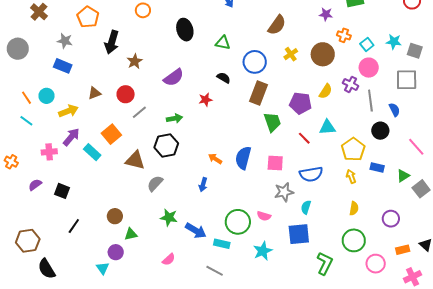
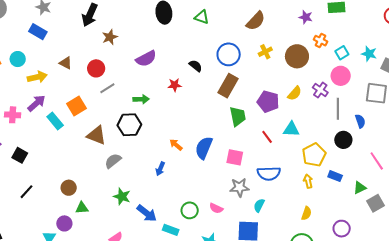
green triangle: (223, 43) -> (202, 17), moved
brown triangle: (95, 93) -> (66, 63), turned 40
green circle: (238, 222) -> (190, 210), size x0.7

